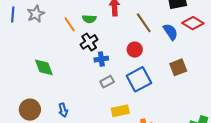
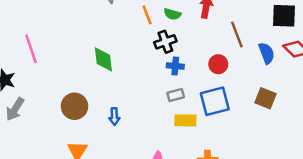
brown square: (178, 67) -> (266, 98), turned 30
yellow rectangle: (120, 111) -> (185, 120), moved

